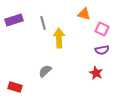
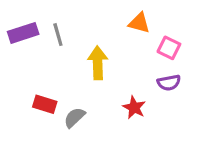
gray line: (43, 23) -> (58, 35), moved
red star: (96, 73) -> (134, 108), moved
red rectangle: (15, 87) -> (45, 104), moved

